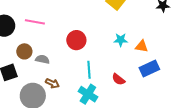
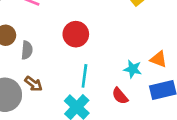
cyan star: (121, 40) -> (133, 69), moved
gray semicircle: (42, 59) -> (27, 50), turned 72

